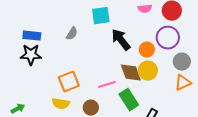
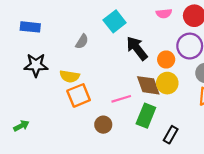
cyan square: (101, 16) -> (115, 21), turned -30
blue rectangle: (32, 36) -> (30, 27), moved
green rectangle: (129, 100) -> (146, 116), turned 55
yellow semicircle: (61, 104) -> (70, 76), moved

